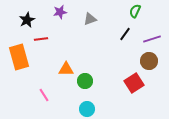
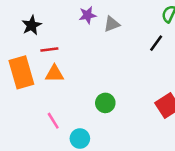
purple star: (60, 12) -> (88, 15), moved
orange triangle: (66, 69) -> (54, 74), moved
cyan circle: (87, 109) -> (80, 139), moved

